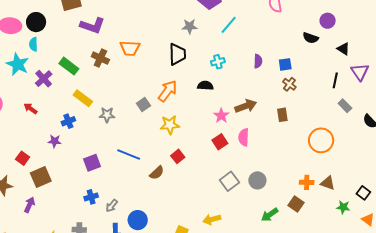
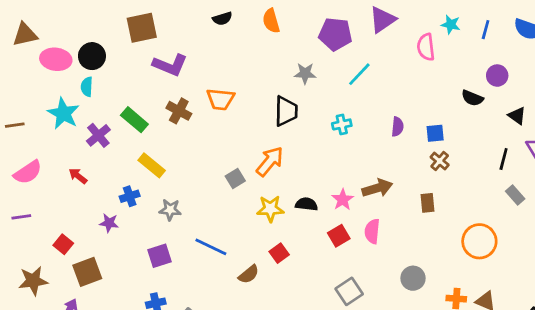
black semicircle: (205, 86) -> (306, 204), moved
gray star: (107, 115) -> (170, 210), moved
gray circle: (257, 180) -> (413, 278), moved

